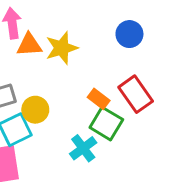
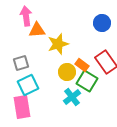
yellow star: (62, 48) -> (58, 44), moved
yellow circle: (35, 110) -> (67, 72), moved

